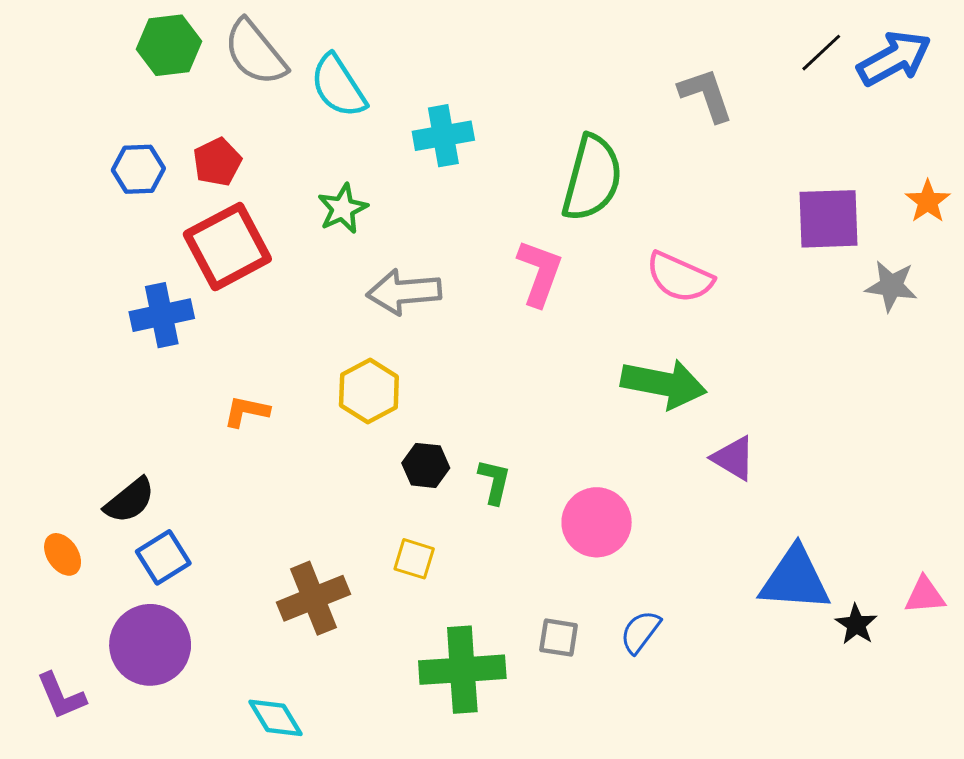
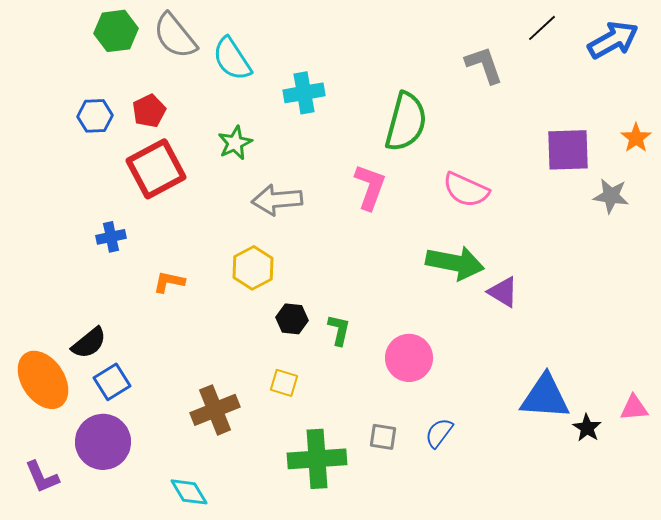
black line: (821, 53) -> (542, 28), moved
blue cross: (162, 315) -> (111, 237), moved, size x0.7
purple triangle: (734, 458) -> (503, 292), moved
orange ellipse: (63, 554) -> (43, 380), size x2.0

